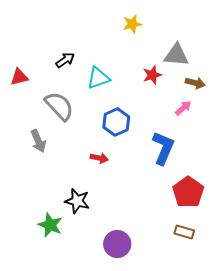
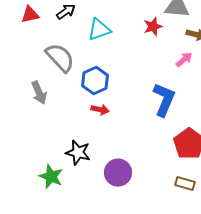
red triangle: (19, 77) -> (30, 15), moved
blue hexagon: (116, 122) -> (95, 81), moved
purple circle: (117, 244) -> (118, 173), moved

